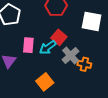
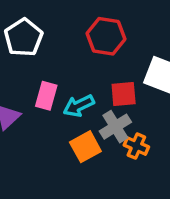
red square: (59, 37) -> (124, 94), moved, turned 35
orange square: (45, 82) -> (85, 147), moved

